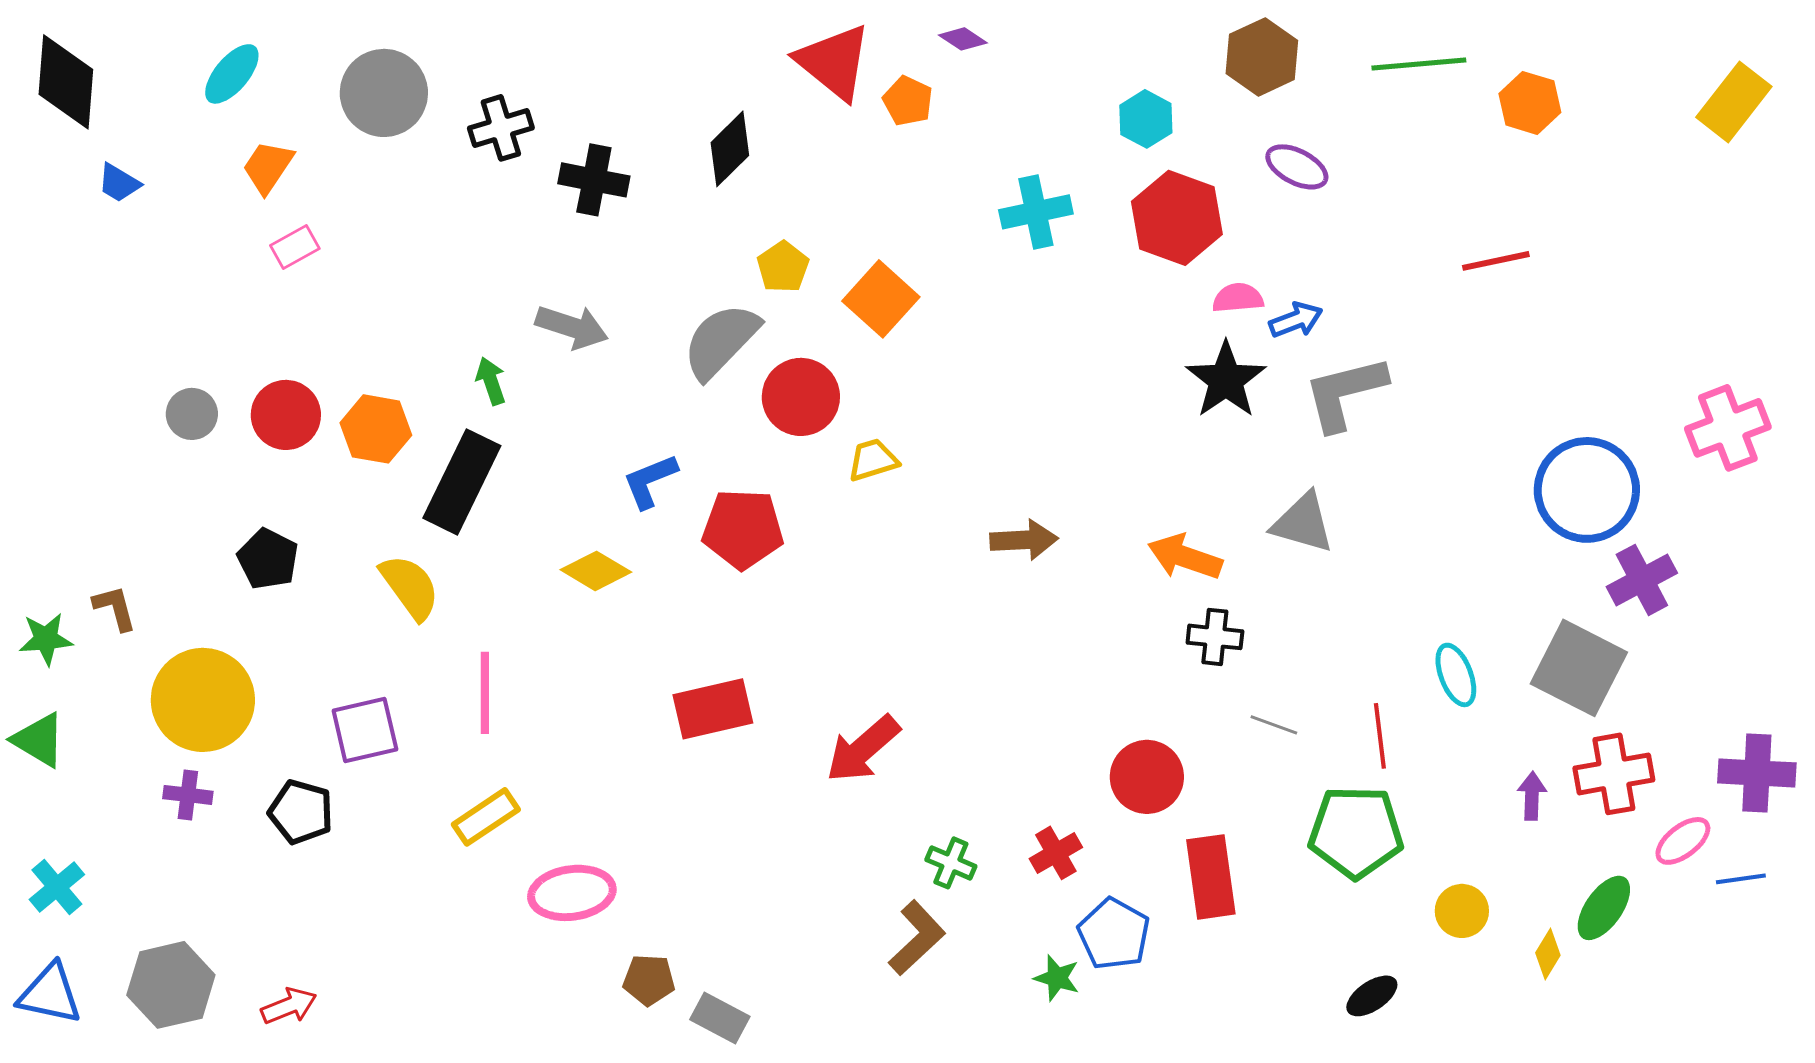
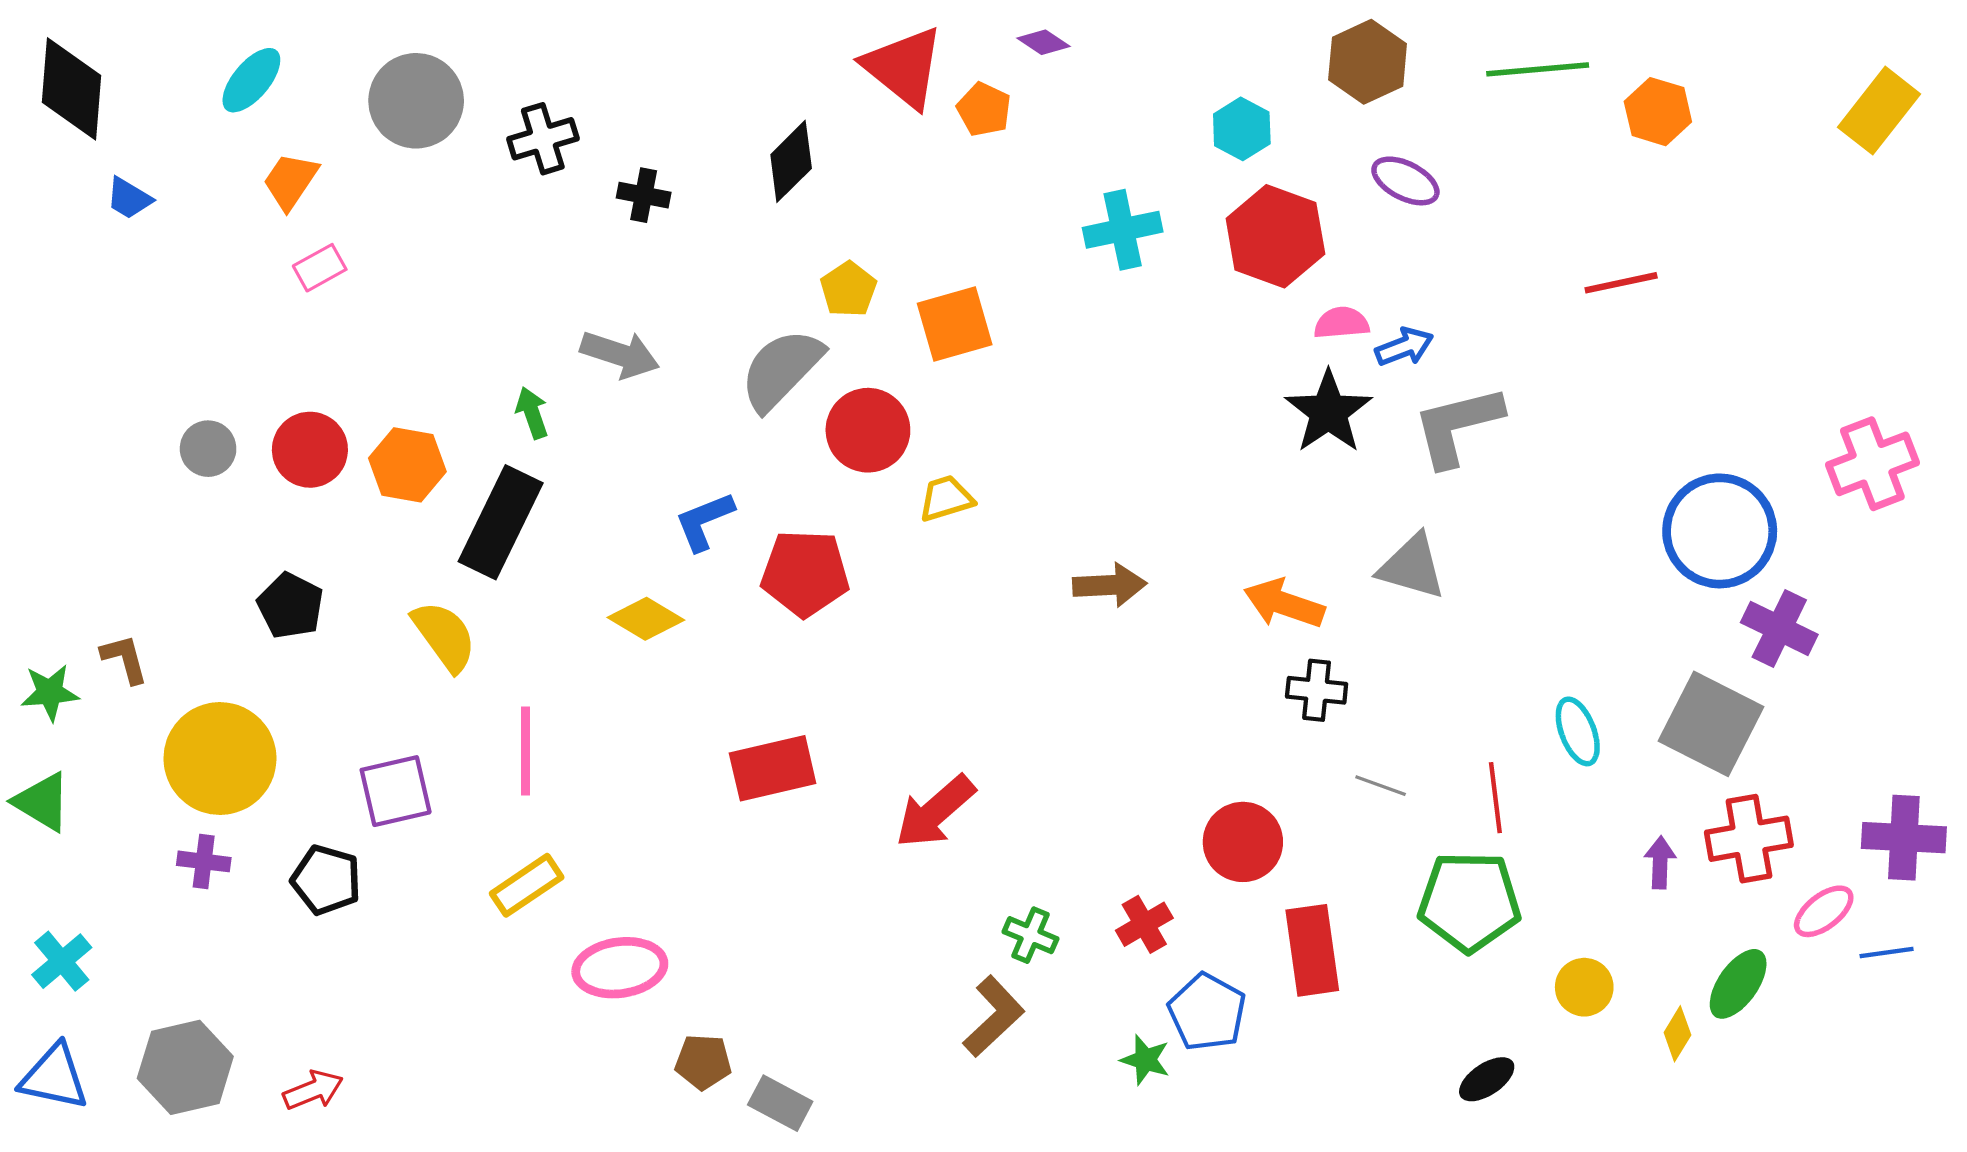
black cross: (594, 180) -> (644, 195), size x0.7
orange square: (881, 299) -> (955, 324), turned 32
purple cross: (1642, 580) -> (1779, 628), turned -36

